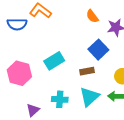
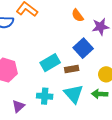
cyan rectangle: (54, 61) -> (50, 63), moved
cyan triangle: (89, 97) -> (74, 94), turned -30

